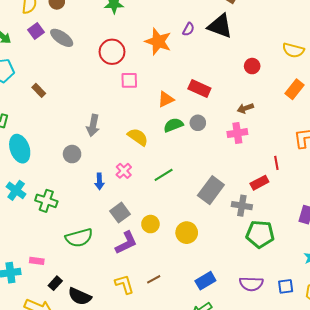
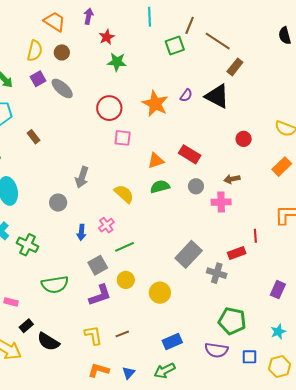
gray circle: (198, 123) -> (196, 186), moved
green line: (164, 175) -> (125, 247), moved
green pentagon: (260, 234) -> (232, 321), moved

